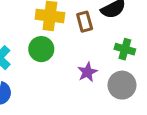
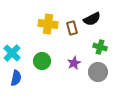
green circle: (41, 49) -> (42, 61), moved

